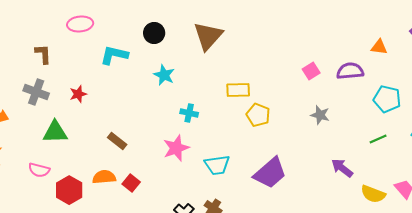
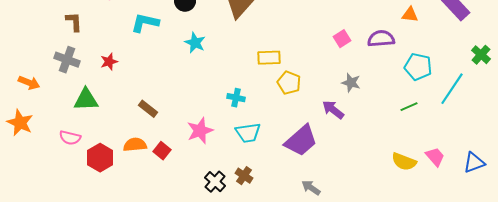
cyan cross: (189, 113) -> (236, 98), moved
pink star: (176, 148) -> (200, 131), moved
purple arrow: (342, 168) -> (333, 110), moved

